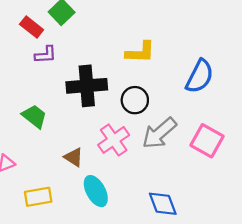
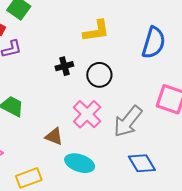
black cross: (87, 86) -> (64, 66), moved, size x0.5
gray arrow: (159, 133) -> (128, 121), moved
cyan ellipse: (96, 191) -> (80, 163), turned -32

